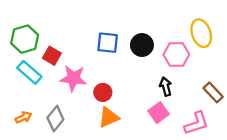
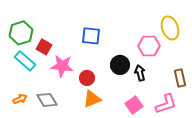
black circle: (142, 45) -> (120, 65), moved
brown rectangle: (213, 92) -> (180, 78), turned 30
pink square: (159, 113) -> (134, 105), moved
gray diamond: (55, 119) -> (47, 100), turned -70

